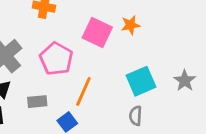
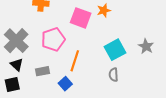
pink pentagon: (56, 59) -> (53, 39), turned 30

